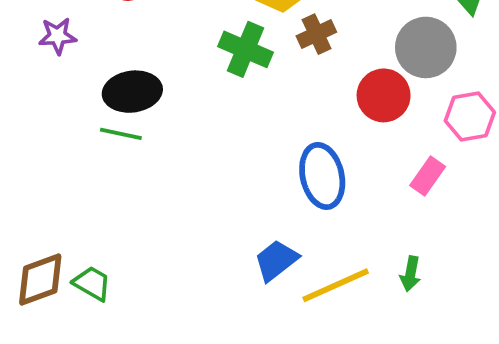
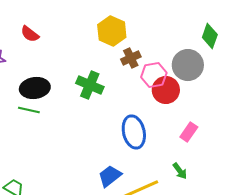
green cross: (245, 49) -> (90, 85), moved
pink hexagon: (470, 117) -> (154, 75), moved
green arrow: (410, 274) -> (180, 171), moved, turned -48

